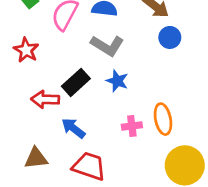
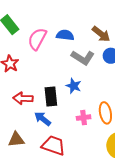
gray L-shape: (107, 46) -> (83, 58), moved
black rectangle: (76, 82) -> (51, 97), moved, turned -54

